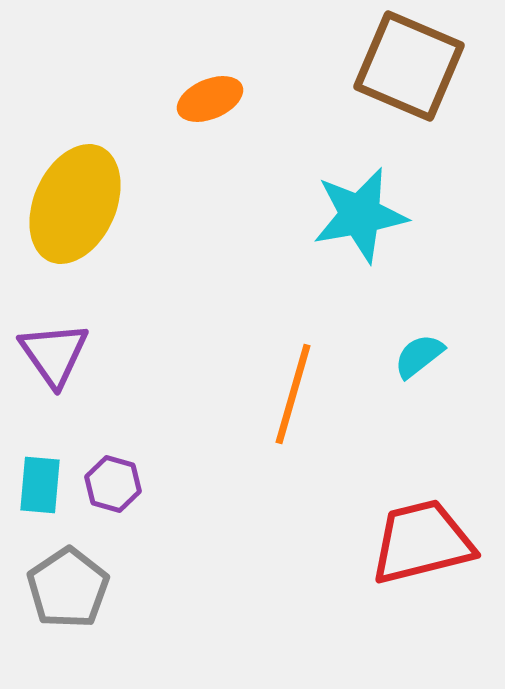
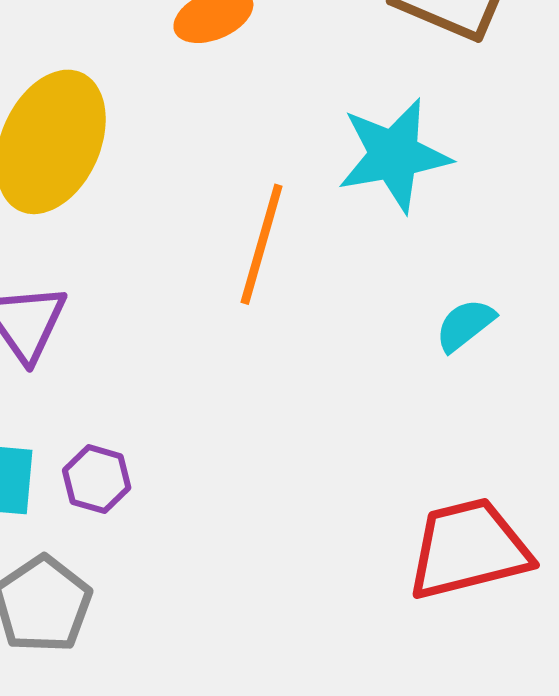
orange line: (293, 394) -> (262, 244), moved

